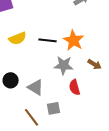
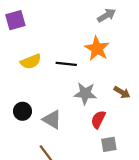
orange star: (74, 40) -> (97, 49), moved
red semicircle: (75, 87) -> (98, 120), turned 42
gray square: (54, 108) -> (109, 144), moved

